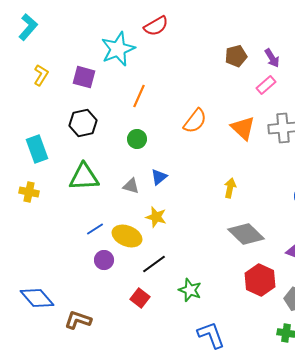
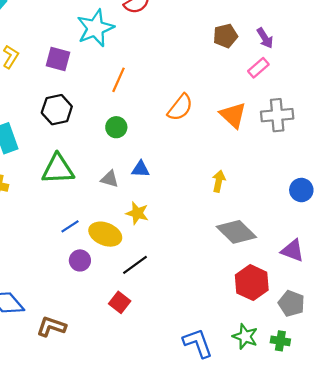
blue triangle: (159, 177) -> (141, 169), turned 42
green star: (190, 290) -> (245, 336), moved

